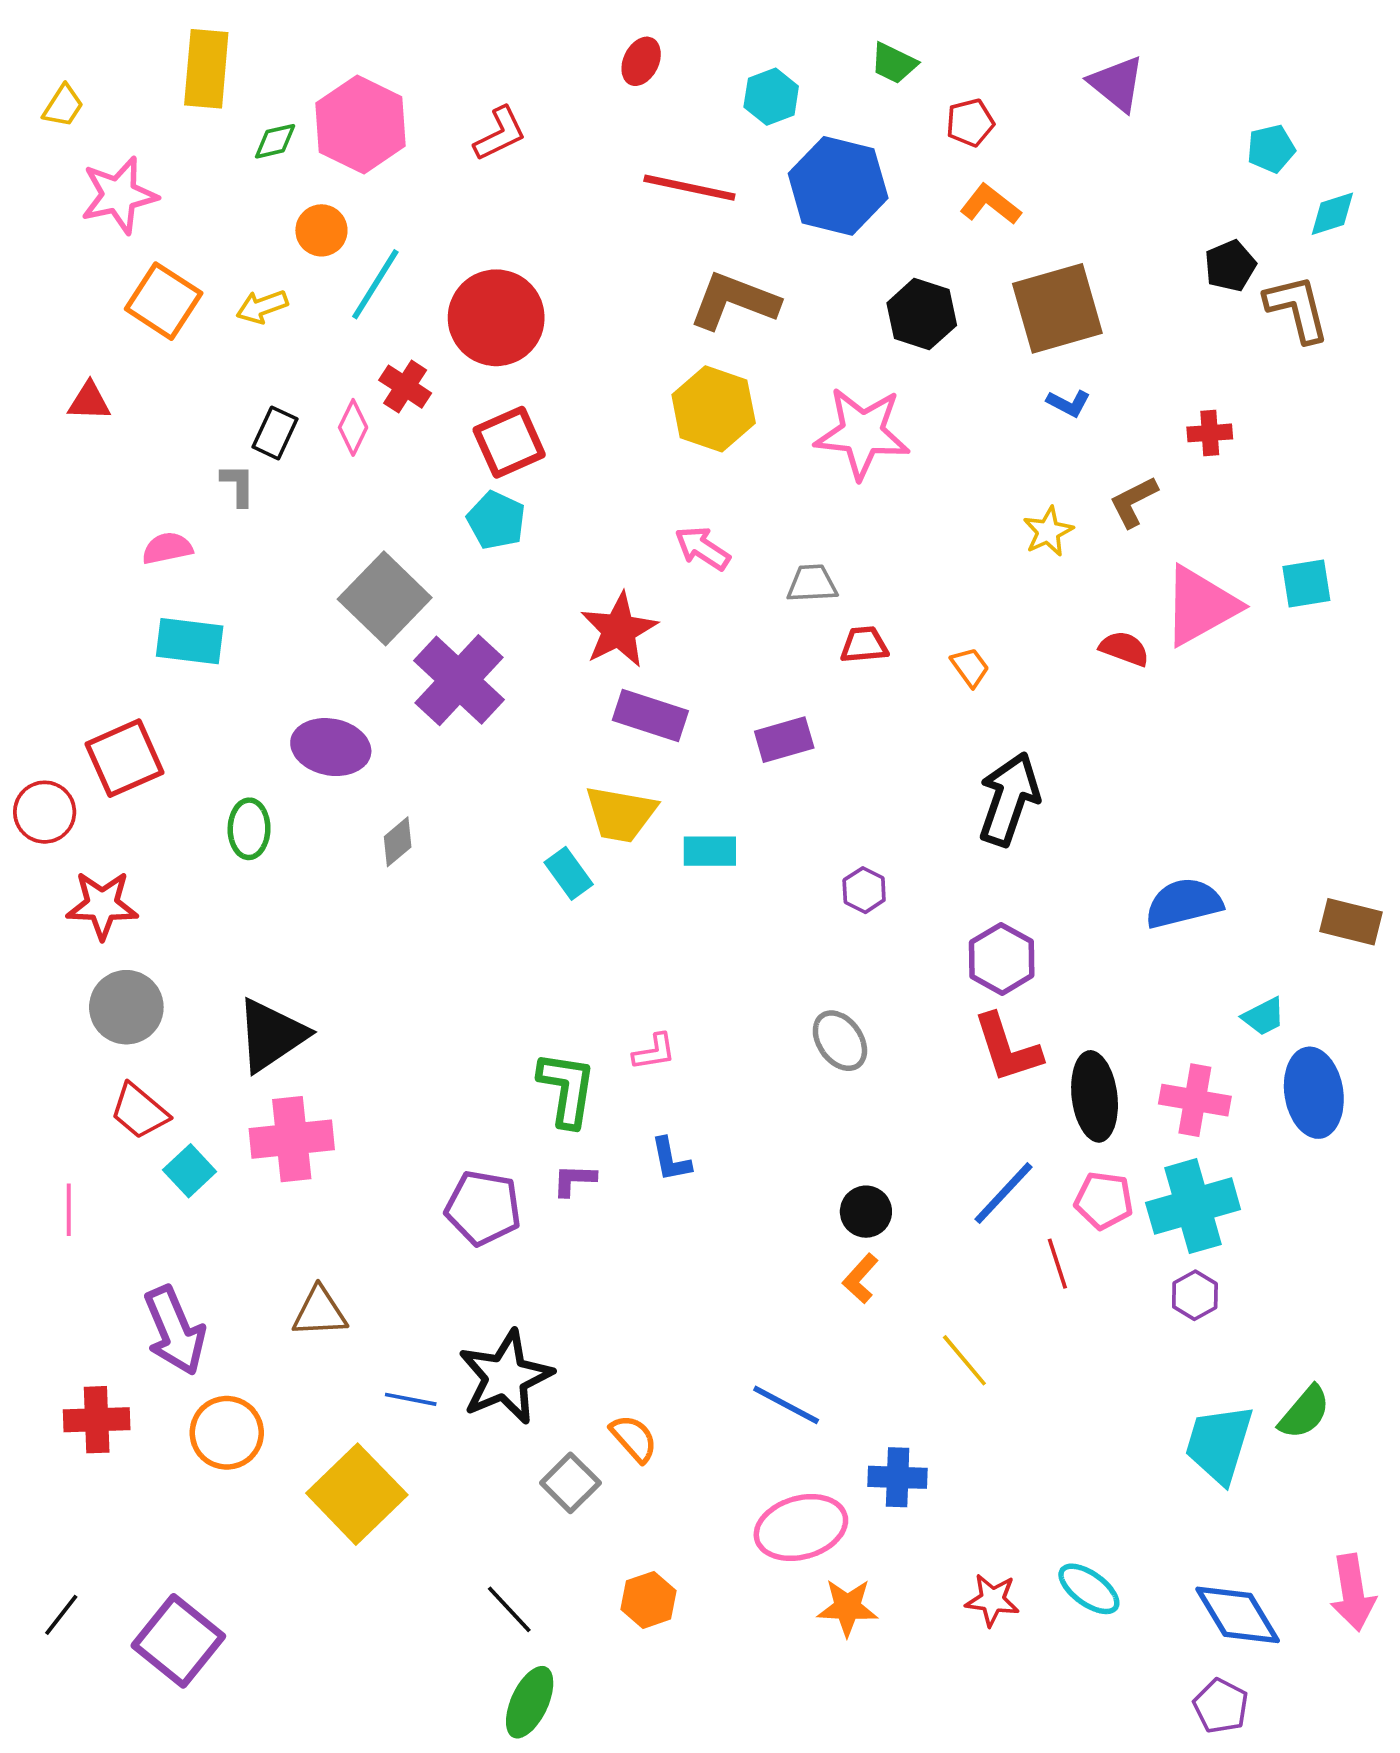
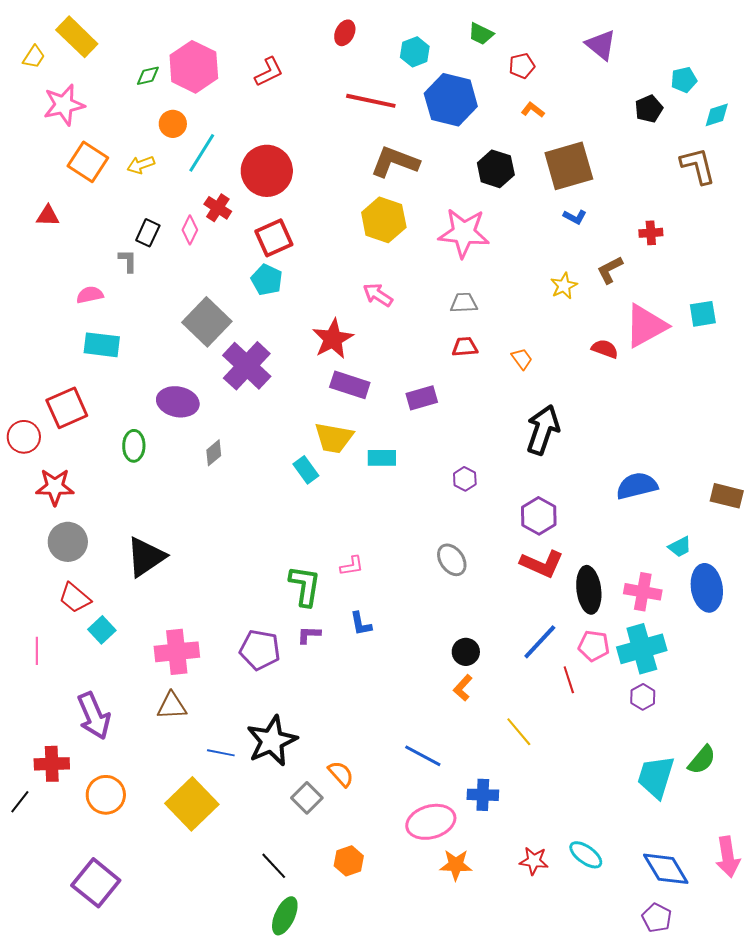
yellow rectangle: (206, 69) -> (77, 37), moved, turned -51
orange L-shape: (990, 204) -> (533, 110), size x0.7
black pentagon: (1230, 266) -> (649, 109), moved
gray trapezoid: (812, 584) -> (464, 303), moved
red L-shape: (1007, 1048) -> (542, 564), turned -48
pink cross: (292, 1139) -> (177, 652), moved
orange circle: (227, 1433) -> (106, 795), moved
black line: (61, 1615) -> (20, 802), moved

